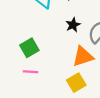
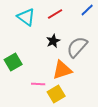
pink line: (30, 72) -> (38, 84), moved

